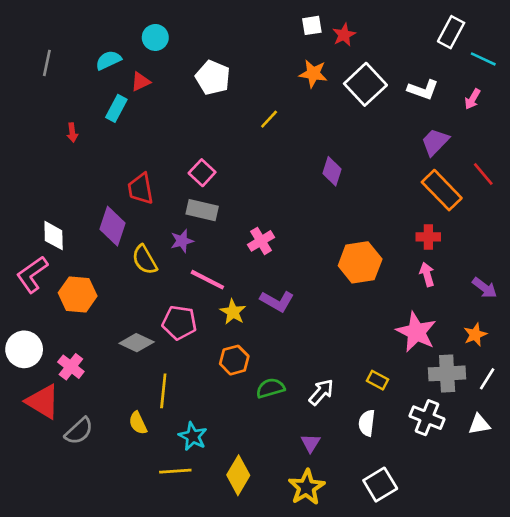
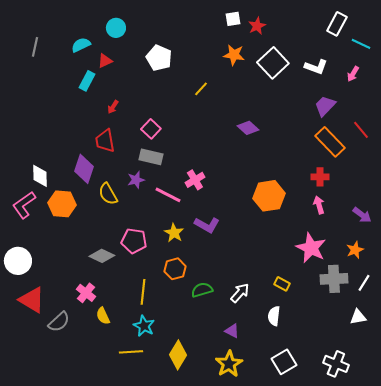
red arrow: (72, 133) -> (113, 107), moved, turned 40
purple diamond: (332, 171) -> (248, 128), turned -65
pink line: (207, 280) -> (168, 195), moved
orange hexagon: (78, 294) -> (62, 204), moved
pink cross: (71, 367) -> (86, 293), moved
yellow line: (163, 391) -> (143, 292), moved
white cross: (427, 418) -> (336, 364), moved
purple triangle: (311, 443) -> (232, 331), turned -35

